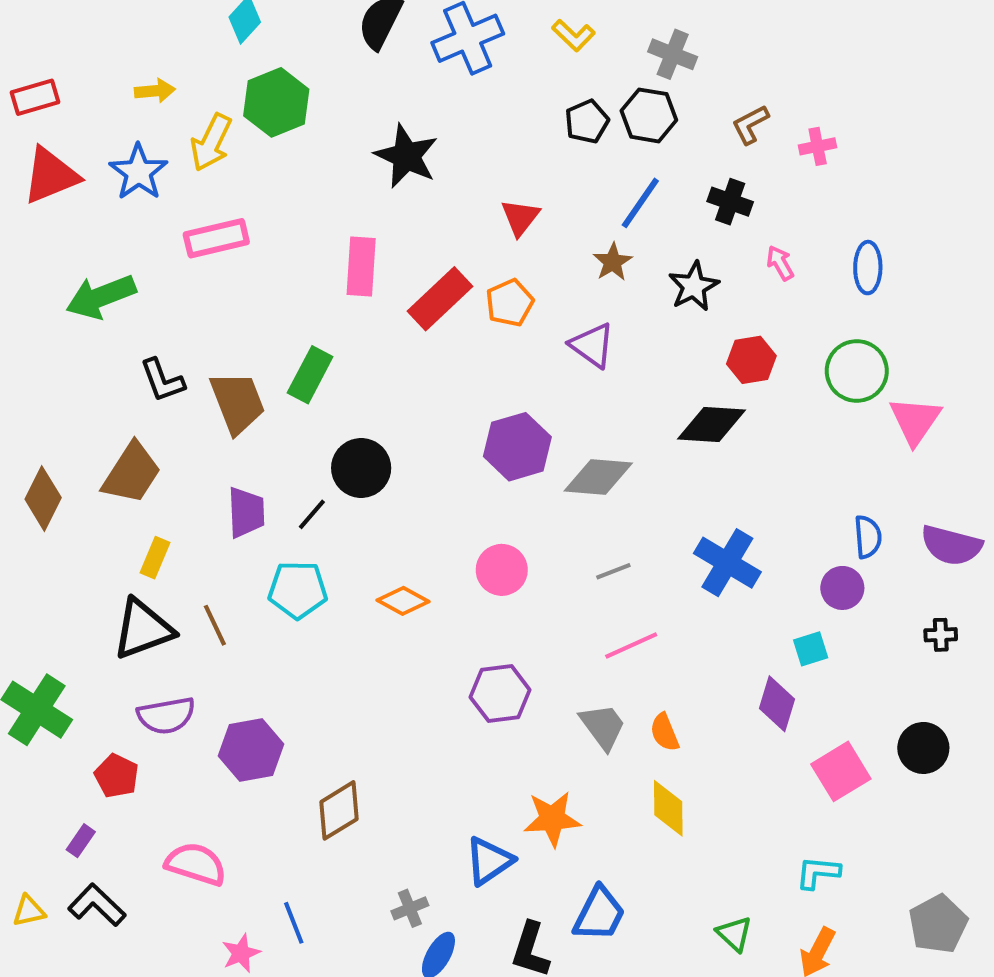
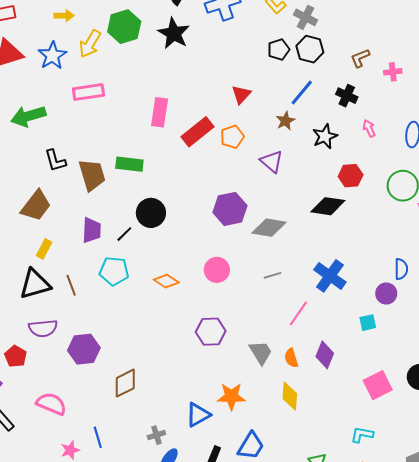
gray cross: (673, 54) -> (305, 17), moved
black star: (406, 156) -> (174, 33), moved
green rectangle: (310, 375) -> (129, 164), turned 64
pink line: (631, 646) -> (298, 314), moved, turned -36
purple diamond: (777, 704) -> (325, 355), moved

